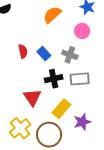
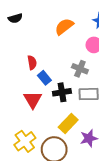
blue rectangle: (44, 54) -> (44, 78), moved
red triangle: (32, 97) -> (33, 100), moved

